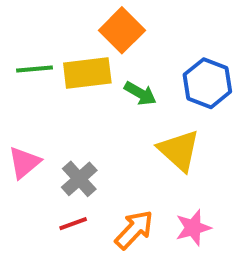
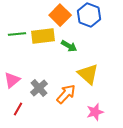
blue hexagon: (207, 83) -> (89, 15), moved
red line: (73, 224) -> (18, 109), moved, turned -40
orange arrow: (134, 230) -> (66, 94), moved

